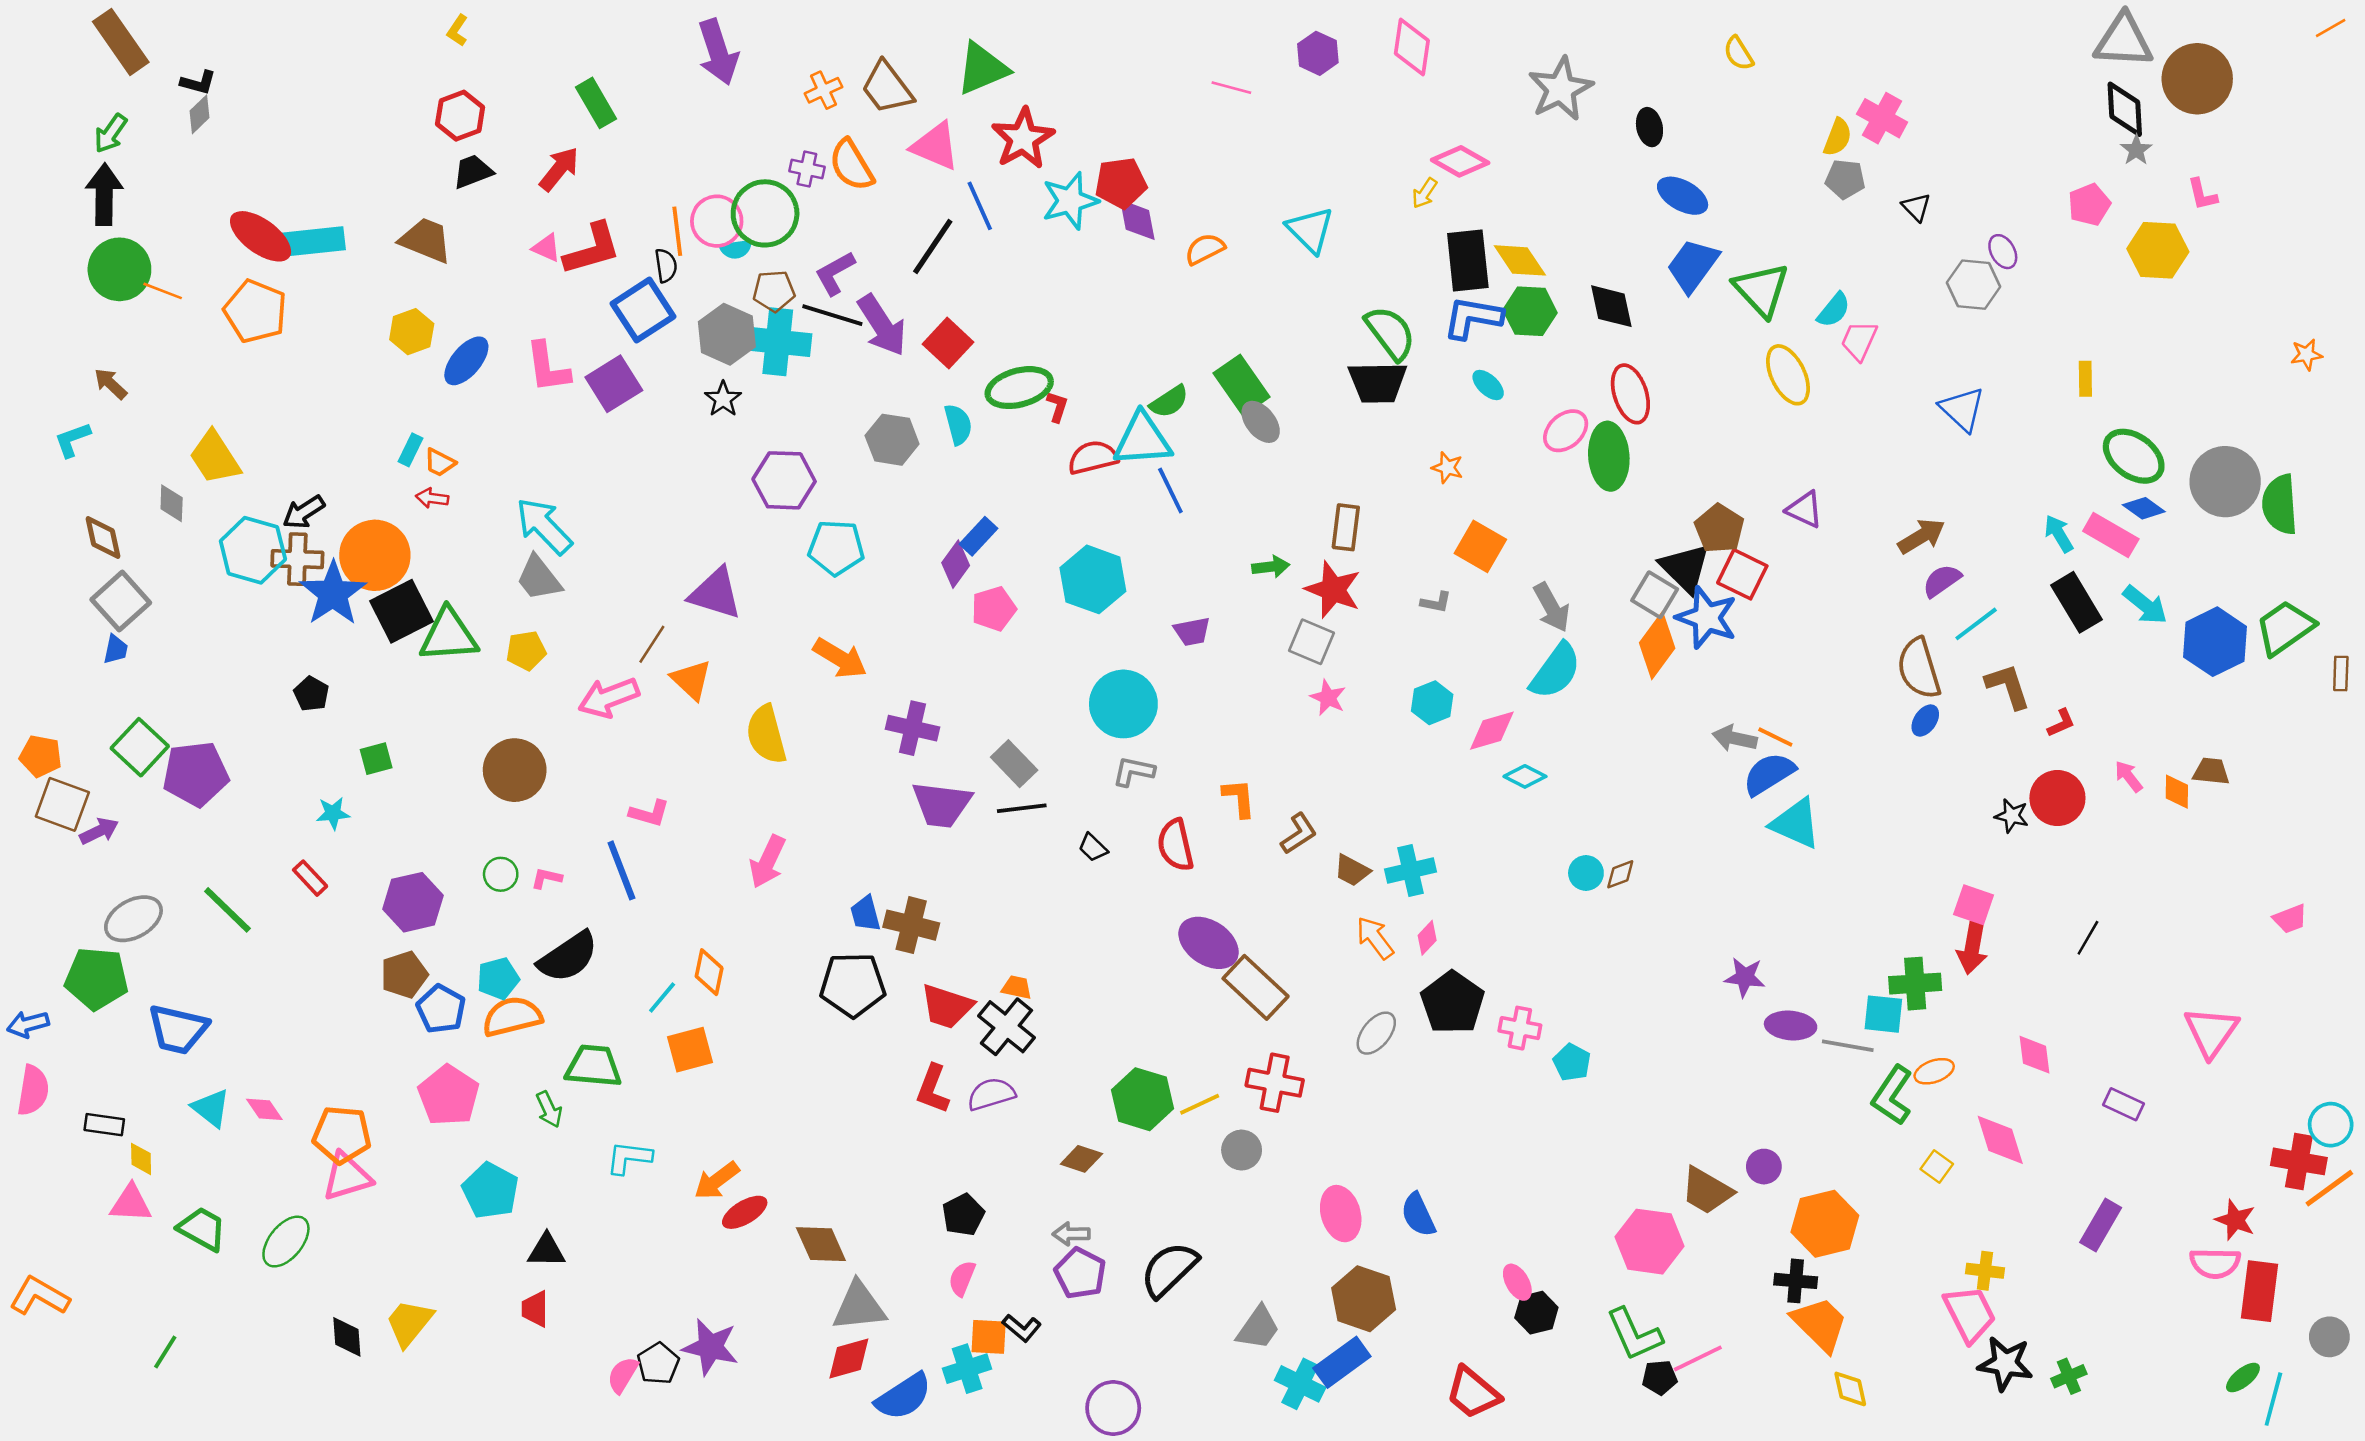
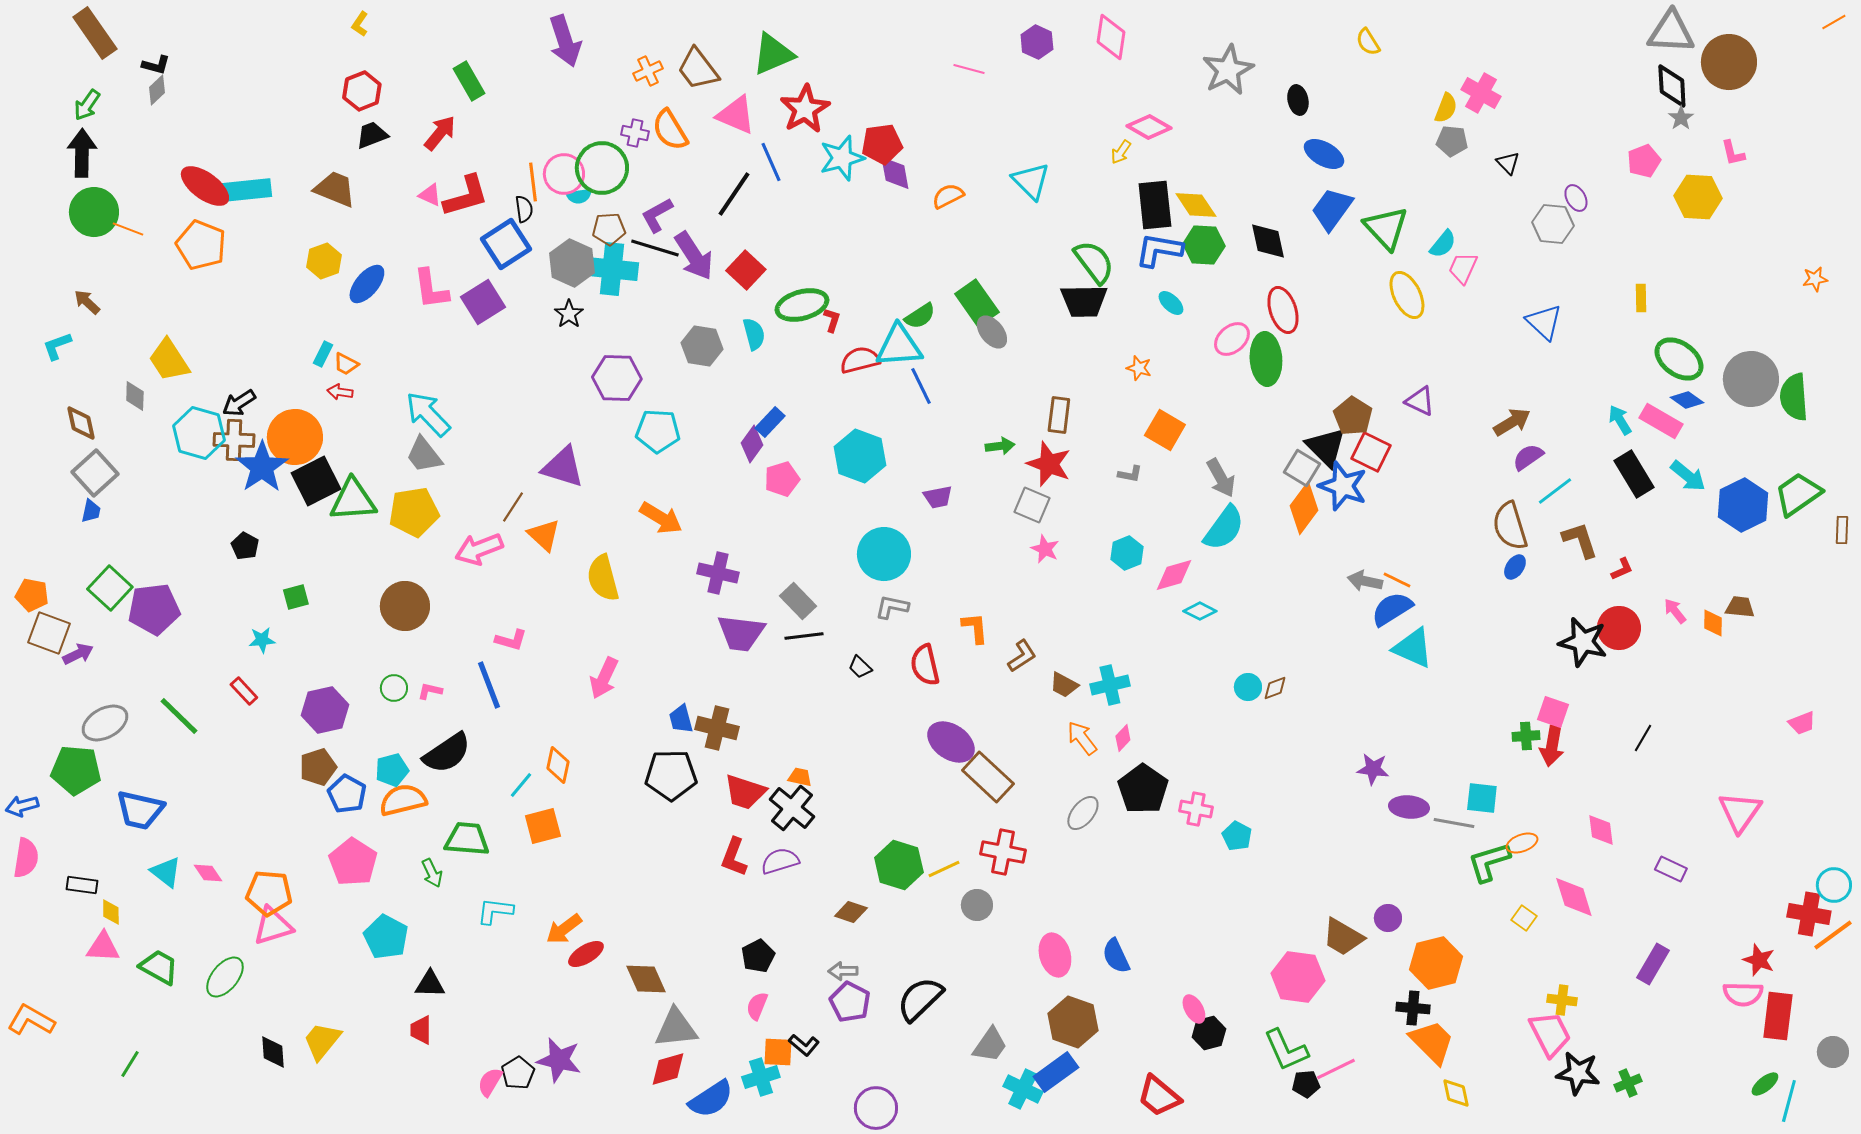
yellow pentagon: (526, 651) -> (414, 512), size x1.6
black star: (2012, 816) -> (1583, 642), size x1.8
green cross: (1915, 984) -> (1526, 736), moved, size x0.7
green L-shape: (1892, 1095) -> (1489, 862), turned 39

